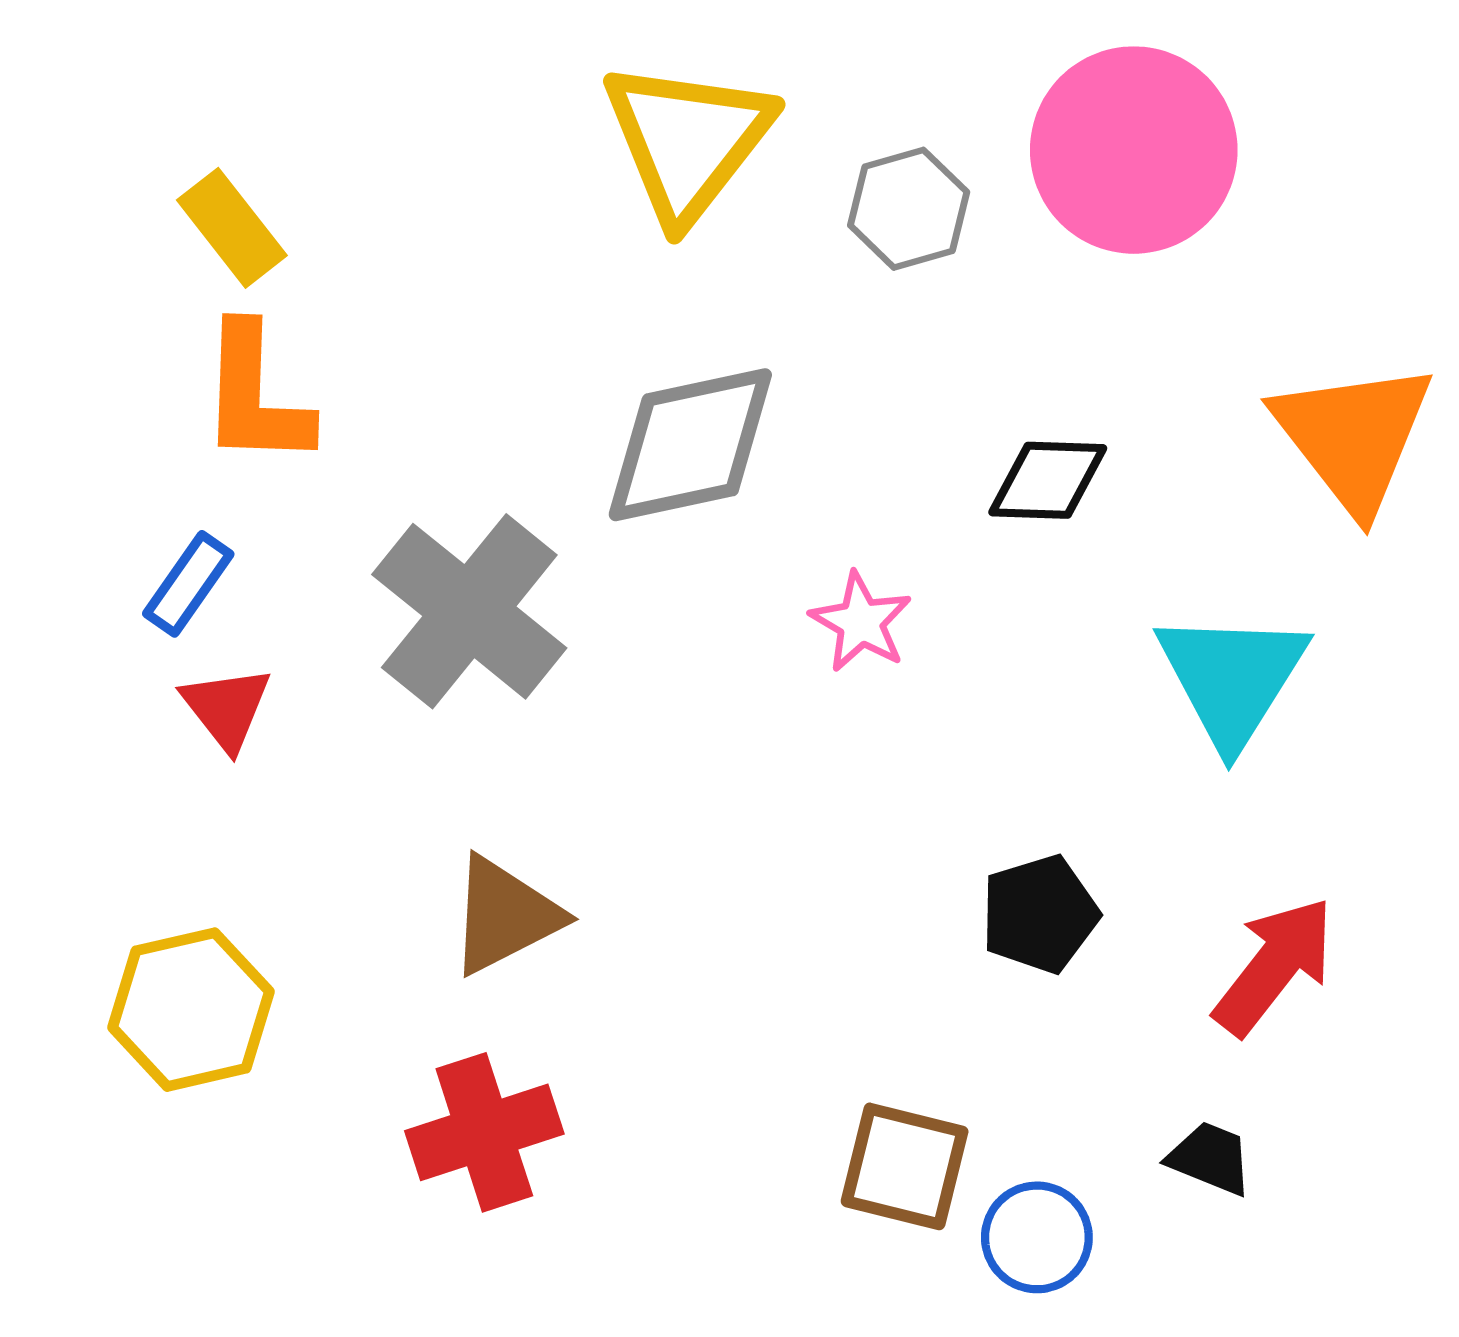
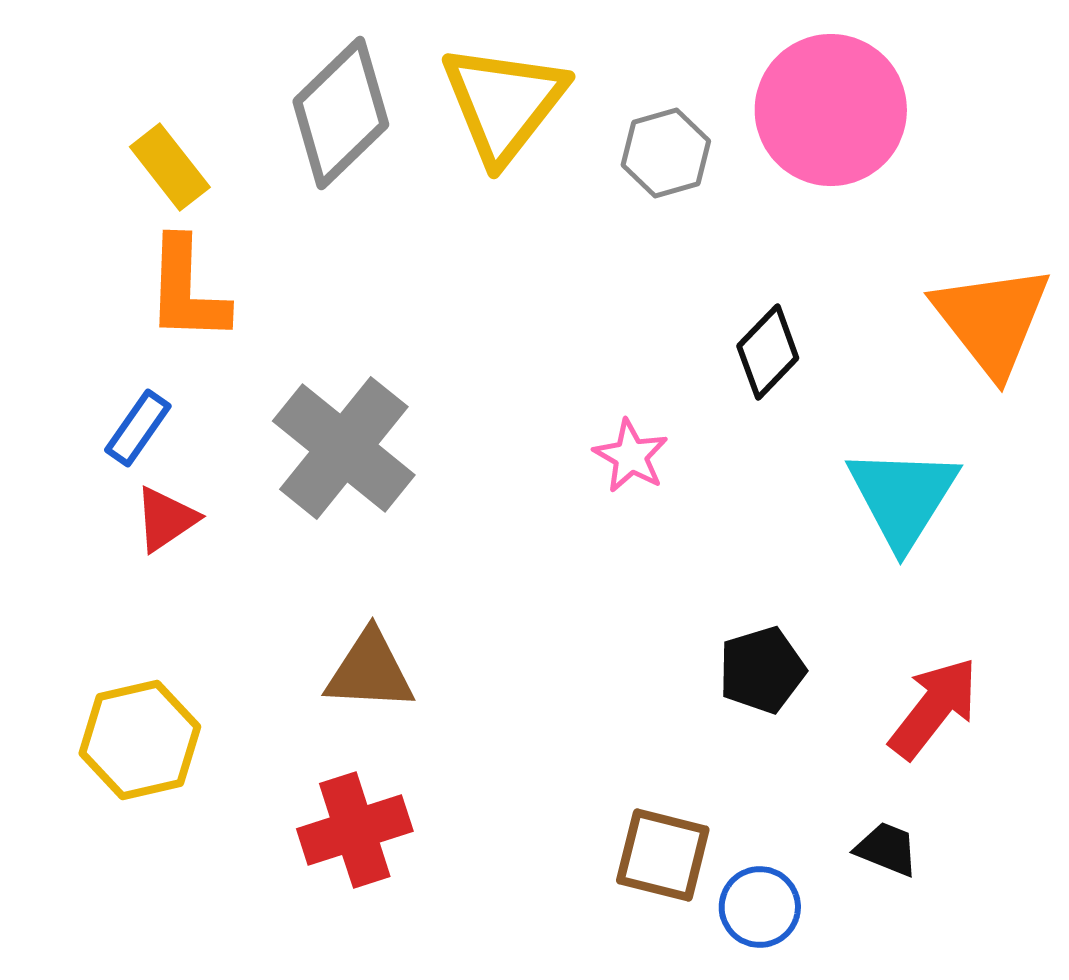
gray diamond: (690, 445) -> (341, 113), moved, turned -32
black diamond: (1048, 480) -> (768, 352), turned -48
red triangle: (226, 708) -> (166, 519), turned 34
brown triangle: (505, 915) -> (370, 671), turned 30

